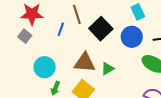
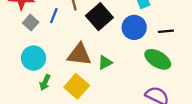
gray square: (25, 36) -> (31, 23), moved

